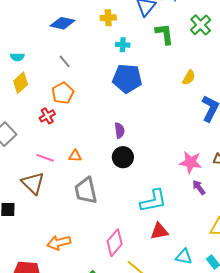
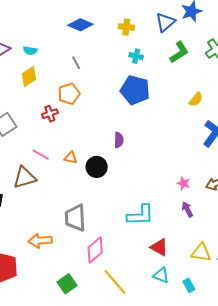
green L-shape: (165, 34) -> (179, 52), turned 55
black circle: (123, 157) -> (97, 167), moved
pink star: (191, 162) -> (184, 183), size x0.6
brown triangle: (33, 183) -> (25, 178), turned 50
gray trapezoid: (86, 191) -> (75, 218), moved
red triangle: (159, 231) -> (159, 247), moved, turned 30

